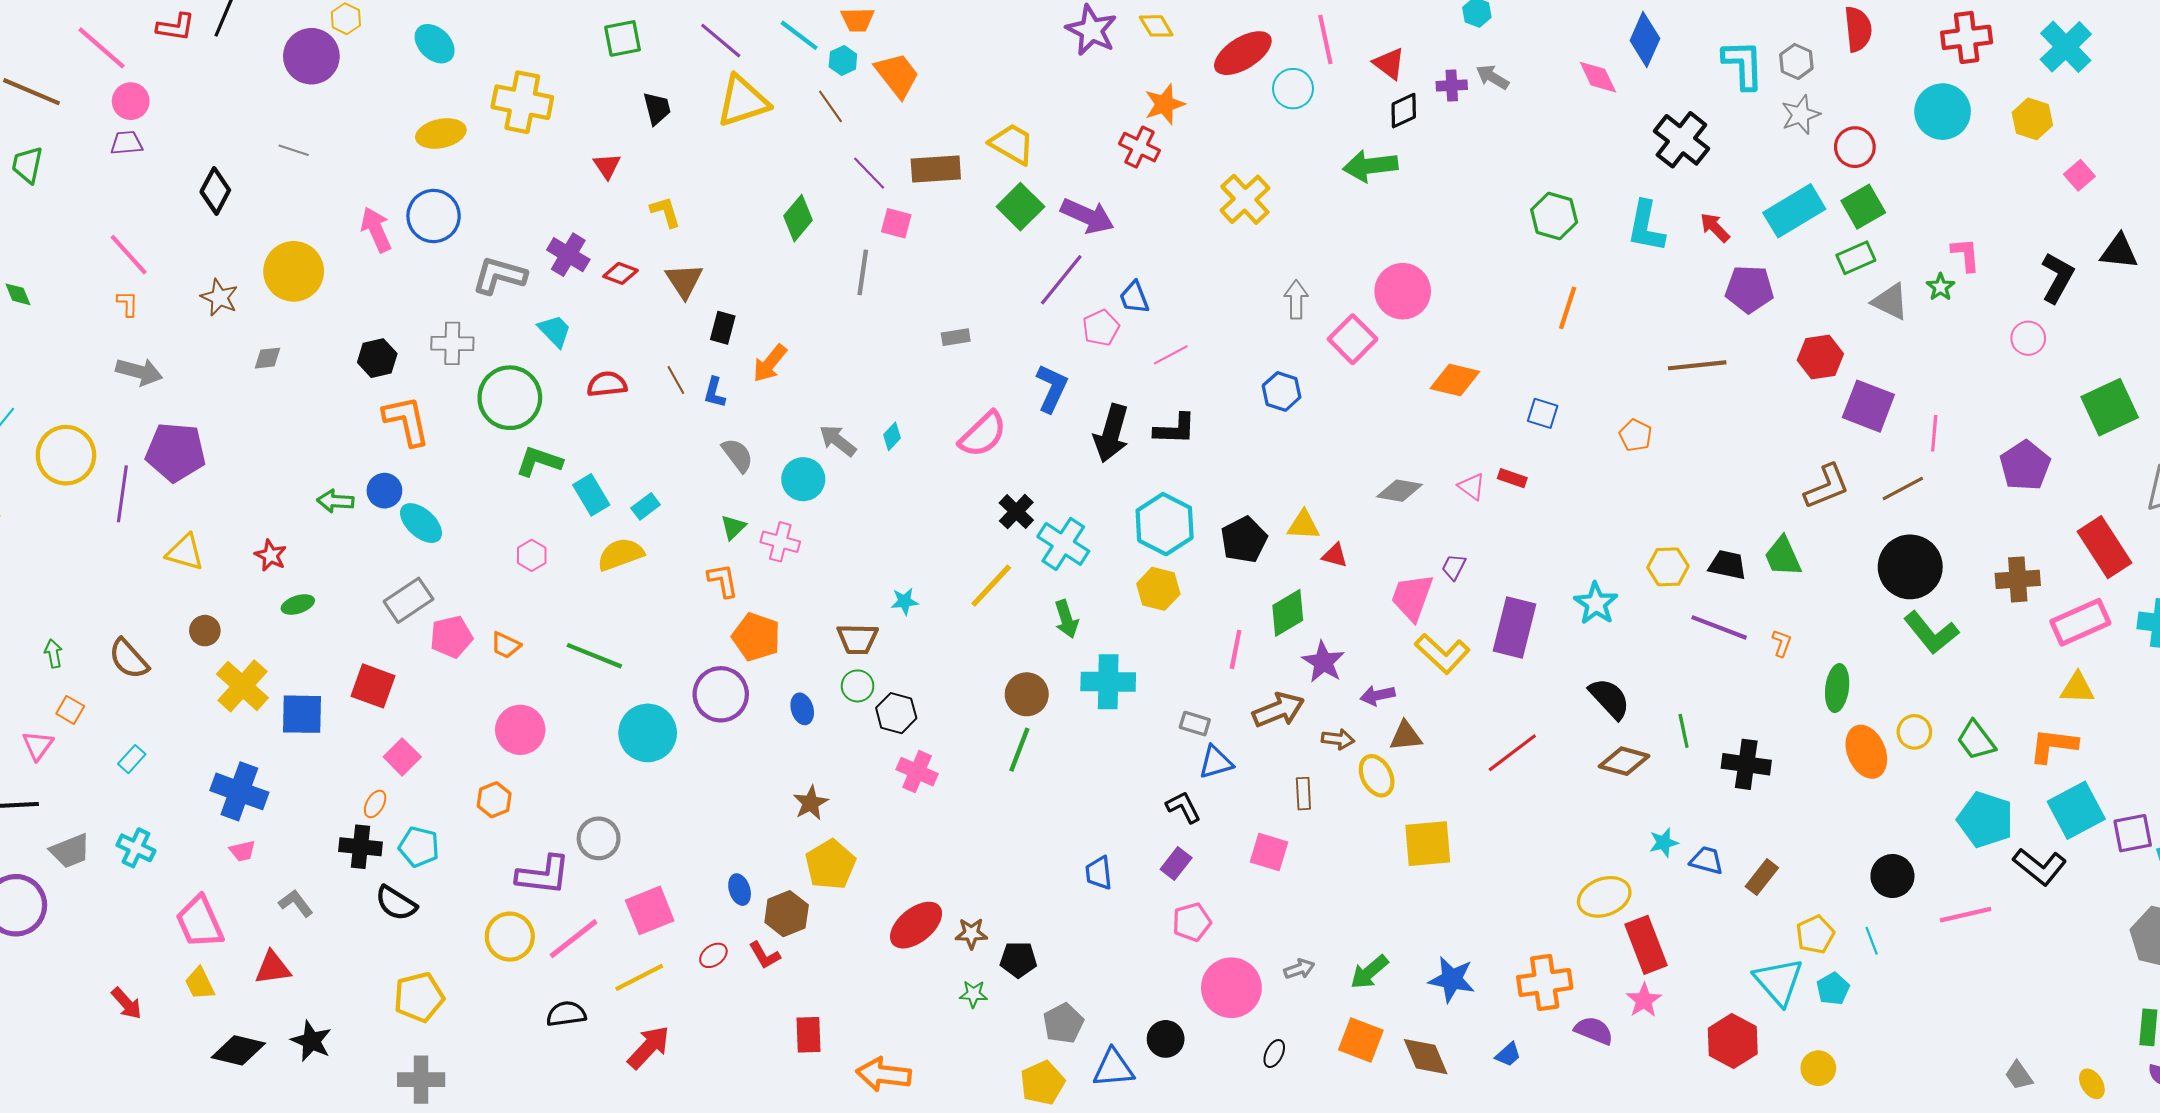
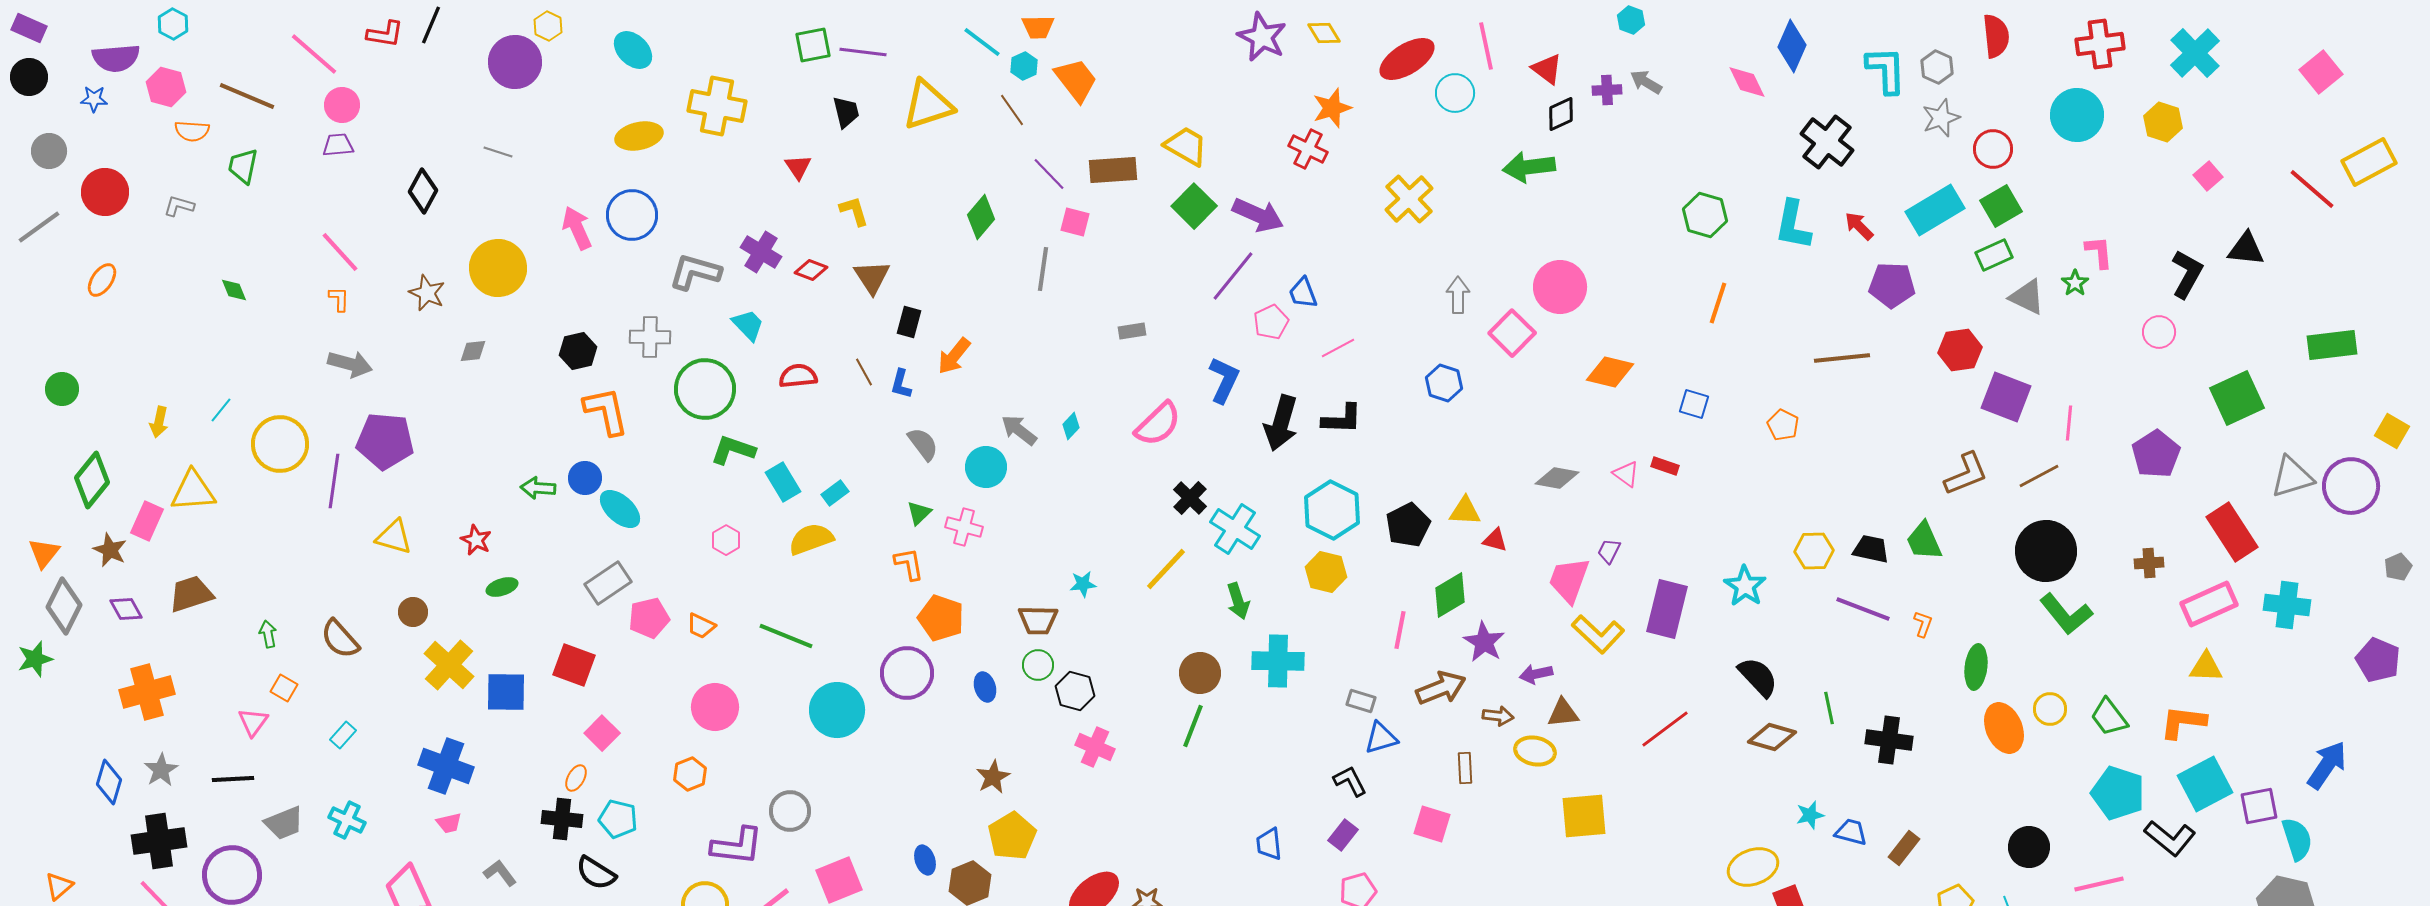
purple line: (721, 41) -> (863, 52), moved, turned -33
brown cross: (2018, 579) -> (2149, 563), size x0.7
yellow ellipse: (1377, 776) -> (1535, 751), turned -51

